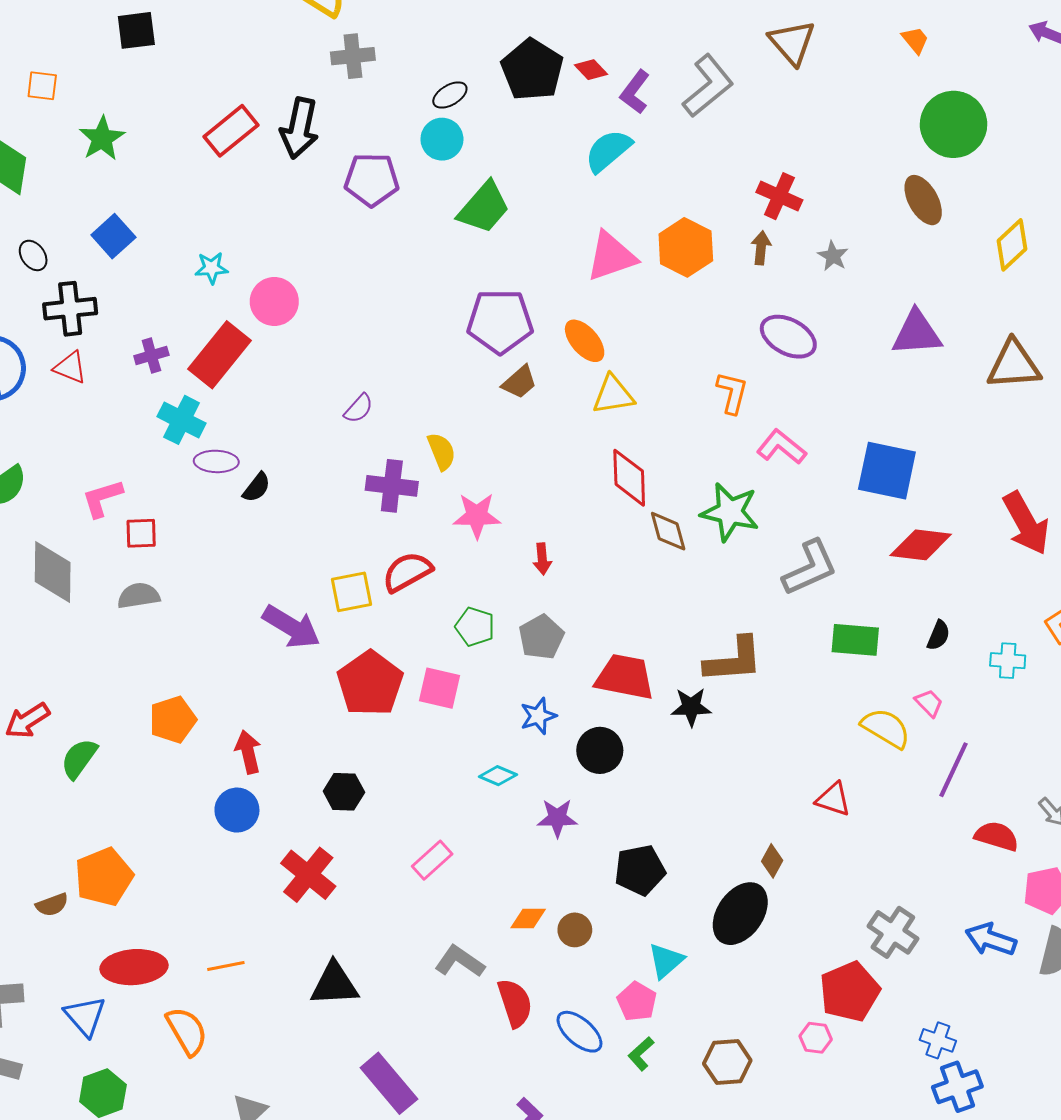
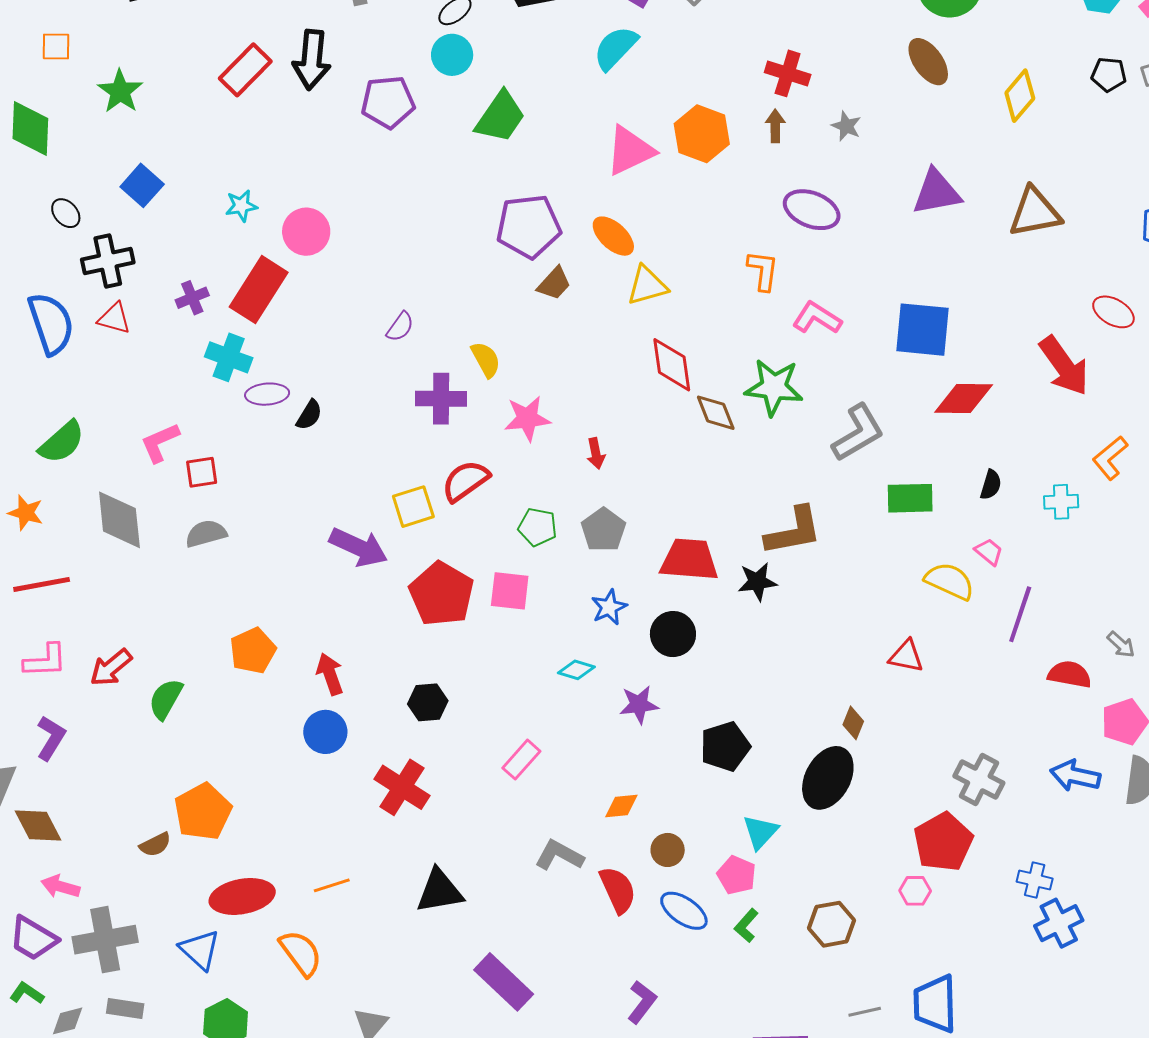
brown circle: (575, 930) -> (668, 850), moved

